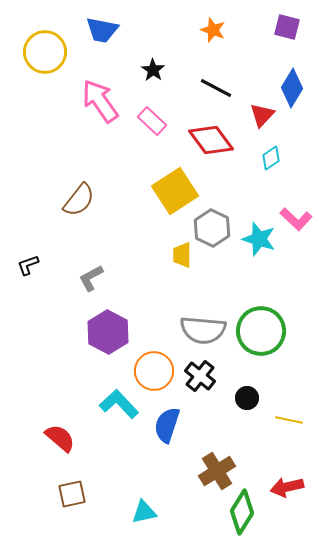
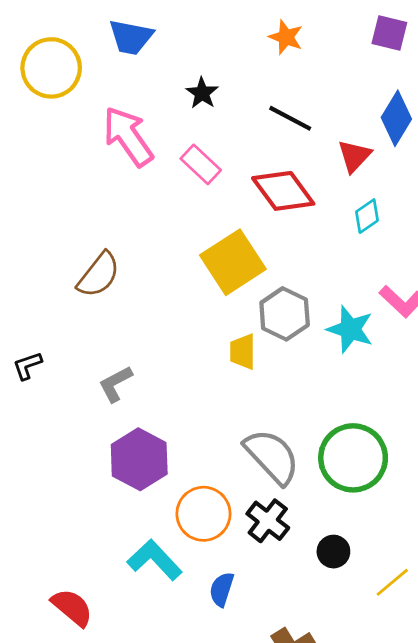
gray semicircle: (203, 330) -> (272, 456), turned -138
yellow line: (289, 420) -> (392, 582), turned -52
blue semicircle: (167, 425) -> (222, 589), size x0.7

